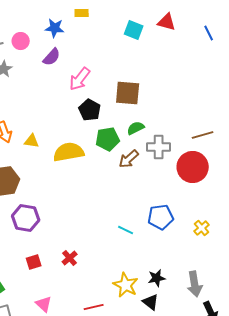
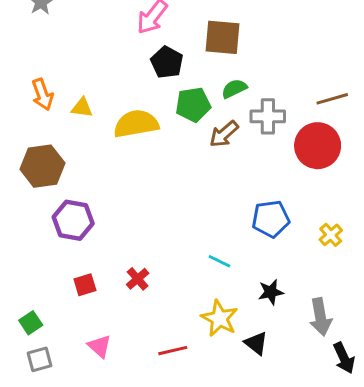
cyan line: (126, 230) -> (220, 261), moved
black star: (157, 278) -> (271, 292), moved

